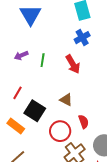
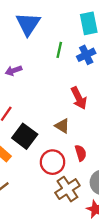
green line: (43, 60) -> (59, 50), moved
red arrow: (73, 64) -> (79, 98), moved

